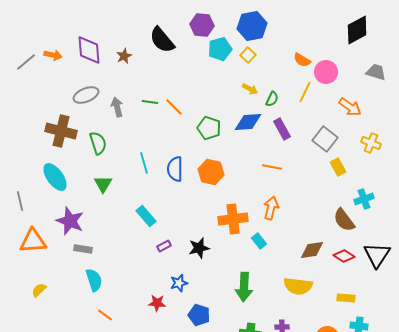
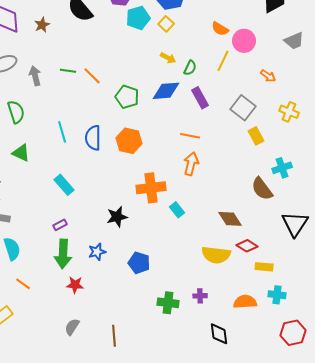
gray trapezoid: (376, 72) -> (294, 41), turned 140
orange arrow: (350, 107) -> (268, 76), size x0.7
green triangle: (103, 184) -> (21, 153), turned -36
orange arrow: (271, 208) -> (191, 164), moved
purple rectangle: (164, 246) -> (60, 225), moved
brown diamond: (312, 250) -> (230, 219), turned 65
red diamond: (344, 256) -> (247, 246), moved
green arrow: (244, 287) -> (63, 254), moved
red star: (157, 303) -> (75, 285), moved
blue pentagon: (199, 315) -> (139, 263), moved

